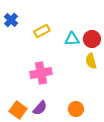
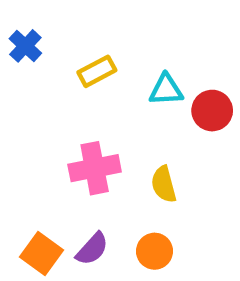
red circle: (92, 39) -> (212, 111), moved
yellow semicircle: (91, 61) -> (164, 184), moved
orange circle: (76, 109) -> (154, 251), moved

